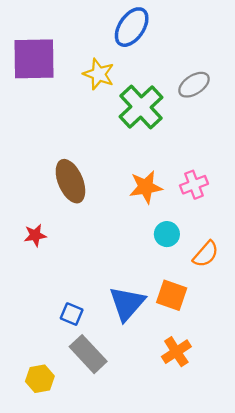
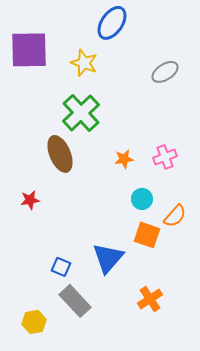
green cross: (141, 107) -> (81, 113), moved
orange star: (146, 187) -> (124, 159), size x0.7
orange square: (172, 295) -> (147, 235), moved

